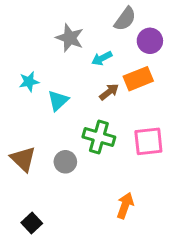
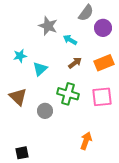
cyan arrow: (102, 58) -> (70, 40), turned 56
orange rectangle: (138, 79) -> (104, 63), moved
brown triangle: (23, 159) -> (18, 97), moved
black square: (32, 223) -> (22, 153), turned 32

